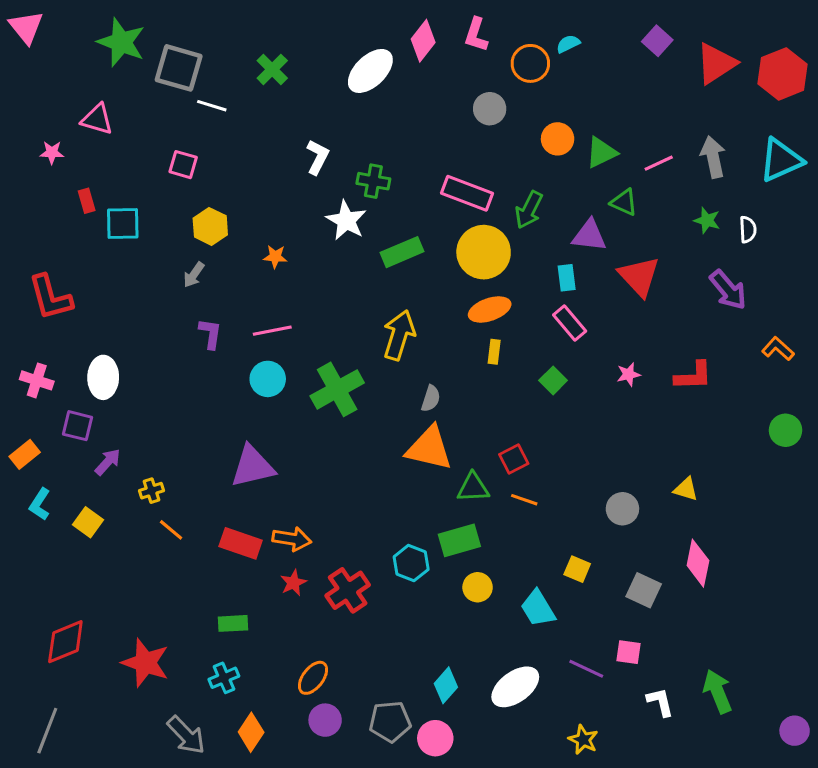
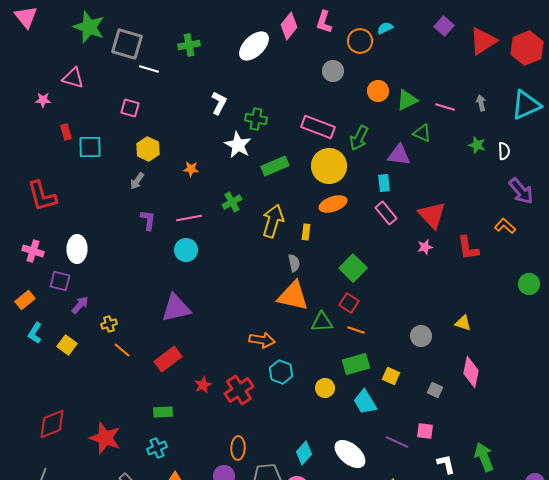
green cross: (272, 69) -> (189, 45), turned 35
gray arrow: (713, 157) -> (481, 103), size x0.6
pink line: (659, 163) -> (445, 107), turned 42
red triangle: (639, 276) -> (432, 215), moved
purple arrow: (728, 290) -> (521, 191), moved
orange L-shape: (778, 349) -> (505, 226), moved
yellow rectangle: (494, 352) -> (306, 232), moved
red L-shape: (693, 376) -> (468, 248), turned 84
green square: (553, 380) -> (353, 268), moved, size x1.5
green cross: (337, 389) -> (232, 202), moved, size x0.6
gray semicircle: (431, 399) -> (294, 263), turned -30
red square: (514, 459) -> (349, 303), turned -30
orange arrow: (292, 539) -> (262, 340), moved
green rectangle: (459, 540) -> (356, 364), moved
red rectangle: (241, 543) -> (168, 359), turned -56
gray square: (644, 590) -> (435, 390), size x0.7
orange ellipse: (313, 678) -> (238, 448), moved, turned -35
white ellipse: (515, 687) -> (350, 454), turned 76

